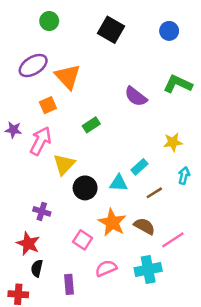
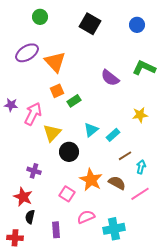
orange square: (48, 105) -> (57, 91), moved
cyan arrow: (184, 176) -> (141, 167), moved
cyan triangle: (118, 183) -> (91, 130), moved, turned -42
cyan cross: (148, 270) -> (114, 229), moved

